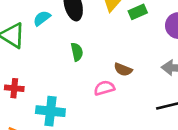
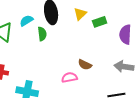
green semicircle: (77, 52) -> (42, 34), moved

